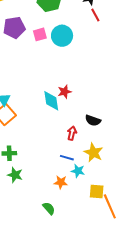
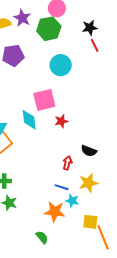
pink square: (40, 34) -> (44, 100), moved, size x1.6
cyan diamond: (51, 101) -> (29, 120), moved
yellow star: (93, 153) -> (88, 183), turned 30
orange star: (61, 182) -> (55, 212), size x1.5

